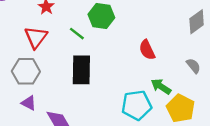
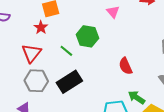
black rectangle: (81, 70) -> (69, 82), turned 55
gray hexagon: (26, 71) -> (36, 81), moved

